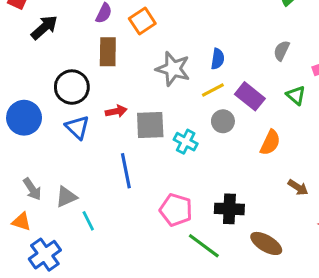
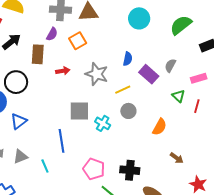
brown rectangle: (108, 52) -> (38, 54), moved
blue semicircle: (218, 59) -> (128, 59), moved
black circle: (72, 87) -> (16, 82), moved
purple rectangle: (250, 96) -> (149, 74), moved
red arrow: (116, 111) -> (63, 71), moved
blue triangle: (77, 127) -> (19, 121), moved, turned 36
cyan line: (88, 221) -> (45, 166), moved

